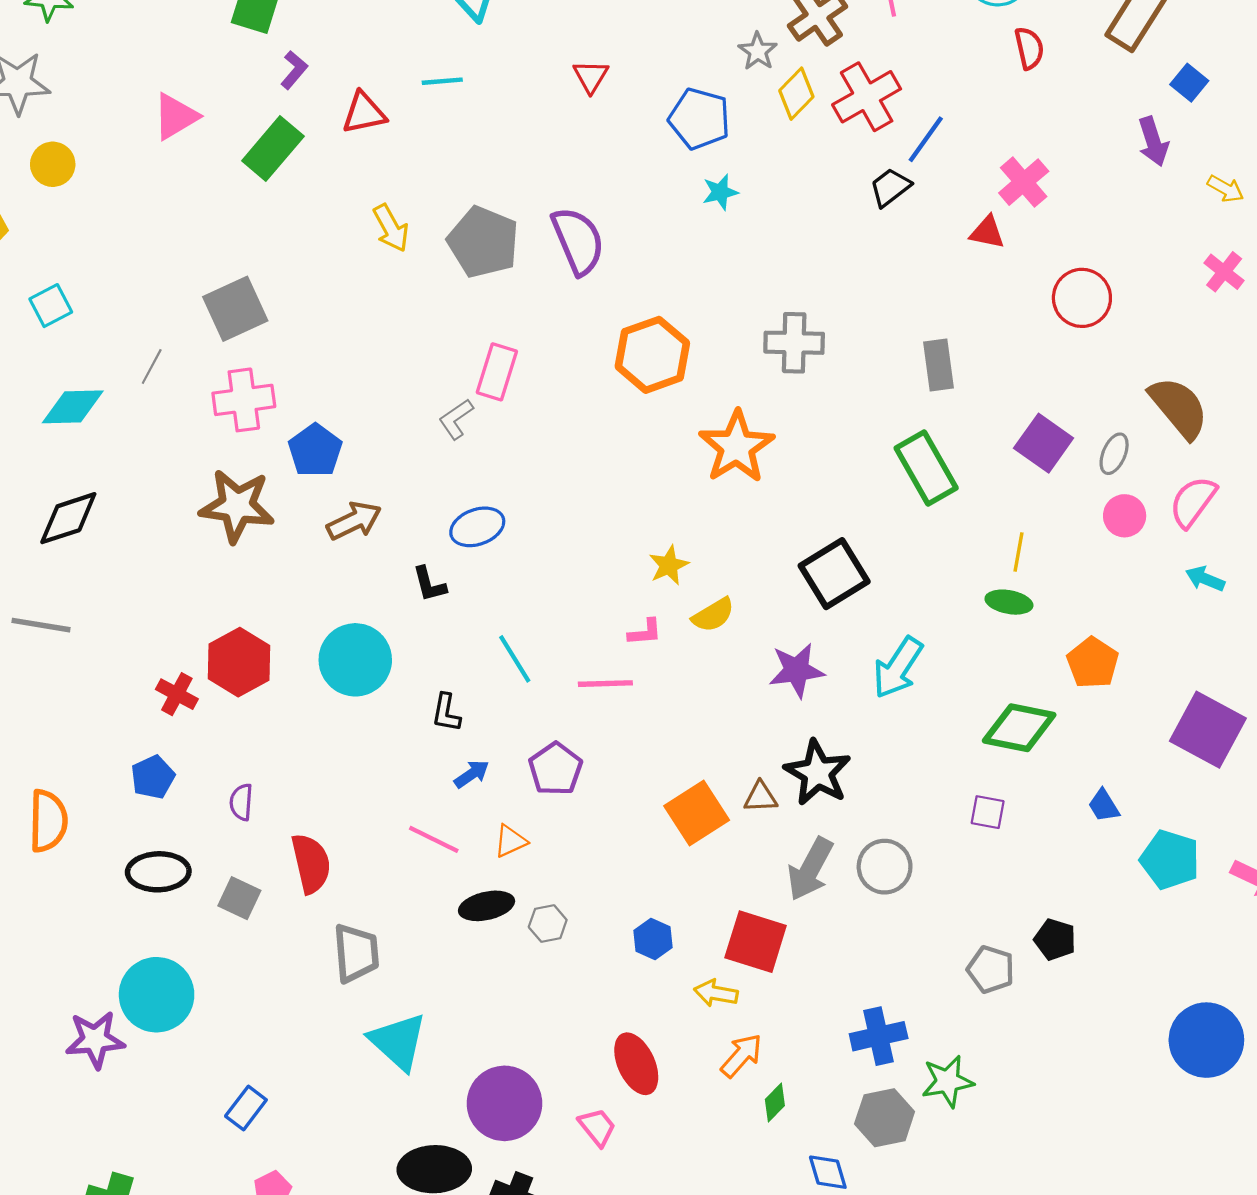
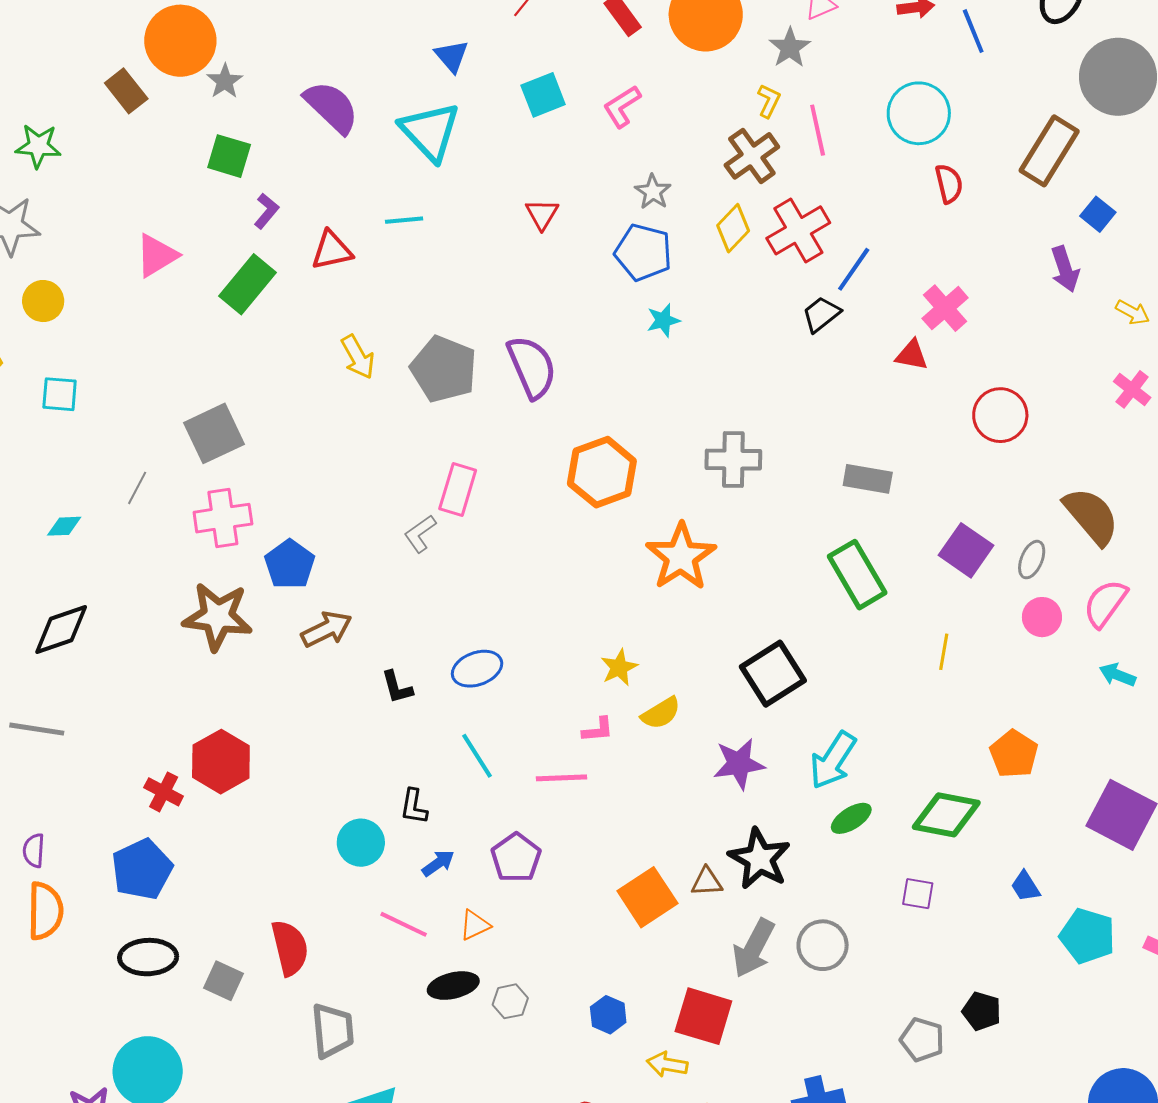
gray star: (758, 51) -> (653, 192), moved
cyan square: (51, 306) -> (60, 394), moved, turned 33
gray rectangle: (939, 365) -> (868, 479), turned -72
cyan diamond: (73, 407) -> (64, 526), size x0.6
blue ellipse: (477, 527) -> (477, 669), moved
green ellipse: (1009, 602) -> (851, 818), moved, turned -42
cyan circle: (355, 660) -> (361, 843), moved, size x0.7
blue pentagon: (153, 777) -> (142, 869), size x1.5
purple semicircle: (241, 802) -> (34, 850), moved

